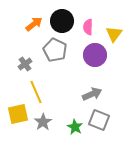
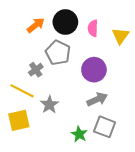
purple circle: (95, 55) -> (94, 70), moved
gray cross: (25, 64) -> (36, 70), moved
yellow line: (36, 92) -> (22, 91), moved, turned -40
gray star: (43, 122) -> (50, 105), moved

